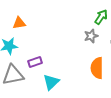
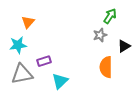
orange triangle: (19, 23) -> (28, 22), turned -40

